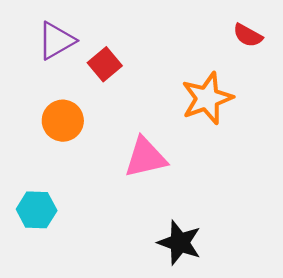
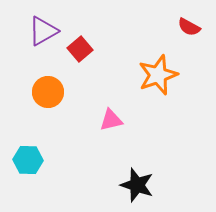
pink triangle: (145, 157) -> (111, 120), size x0.7

